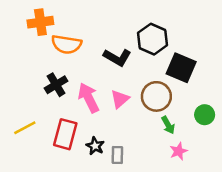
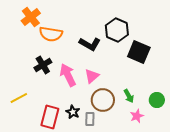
orange cross: (40, 22) -> (31, 17), turned -30
brown circle: (156, 96) -> (103, 100), moved
green circle: (205, 115) -> (157, 100), moved
red rectangle: (65, 134) -> (50, 117), moved

